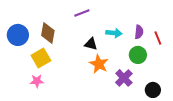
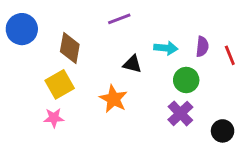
blue circle: (18, 35) -> (22, 29), moved
green circle: (138, 55) -> (186, 80), moved
orange star: (99, 64) -> (113, 99), moved

